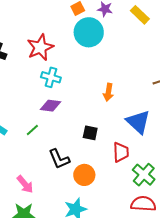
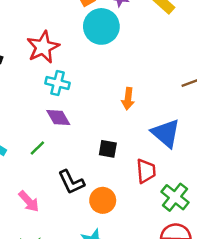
purple diamond: (50, 106) -> (58, 117), turned 55
pink arrow: (25, 184) -> (29, 201), moved

